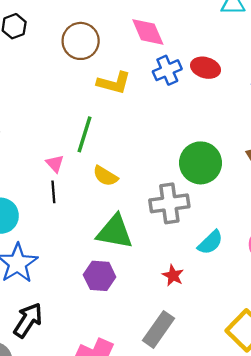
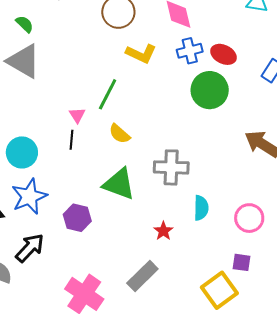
green circle: (201, 163) -> (210, 90), moved
cyan semicircle: (210, 242) -> (201, 208), turned -55
purple hexagon: (100, 276) -> (77, 218), moved

